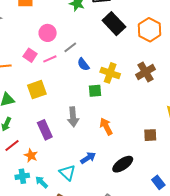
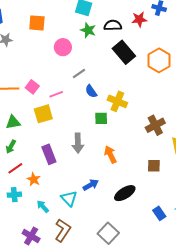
pink circle: (48, 33) -> (63, 47), moved
pink square: (30, 55) -> (32, 87), moved
pink line: (50, 59) -> (56, 94), moved
brown cross: (146, 72) -> (155, 125), moved
cyan cross: (22, 176) -> (14, 195), moved

